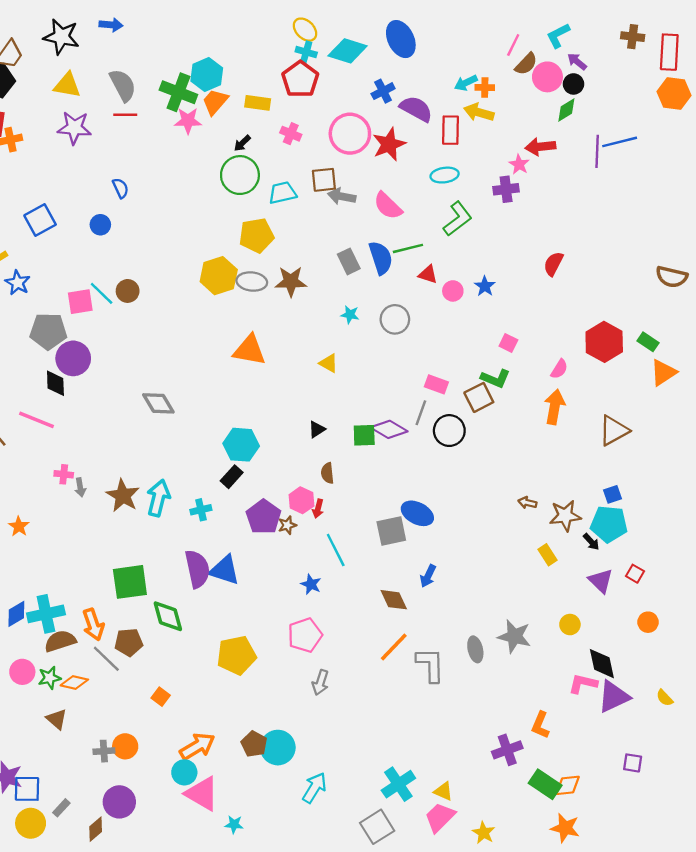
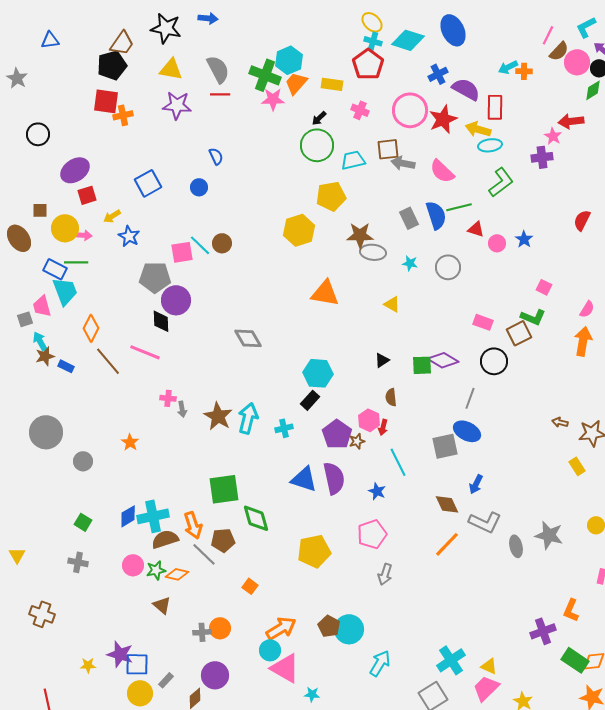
yellow arrow: (479, 112) -> (478, 129), moved
gray ellipse: (252, 282) -> (373, 252), moved
gray line: (421, 413) -> (470, 398), moved
purple semicircle: (197, 569) -> (334, 478), moved
gray L-shape: (430, 665) -> (485, 522), moved, turned 116

